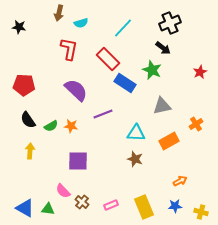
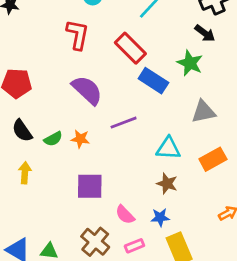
pink semicircle: (63, 191) -> (125, 215), moved
brown cross: (82, 202) -> (95, 242), size x1.5
blue star: (175, 206) -> (160, 217), moved

